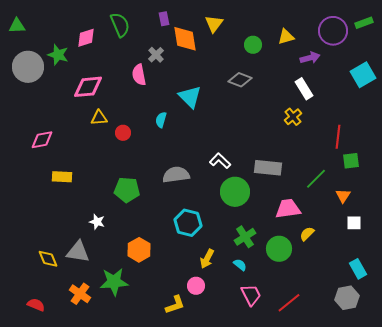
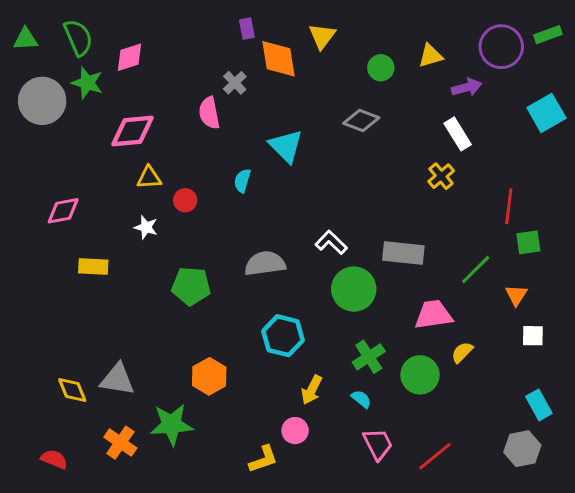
green semicircle: (120, 25) -> (78, 38), moved
white star: (97, 222) -> (146, 227), moved

